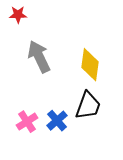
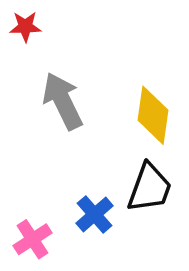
pink cross: (27, 122) -> (33, 239), moved

